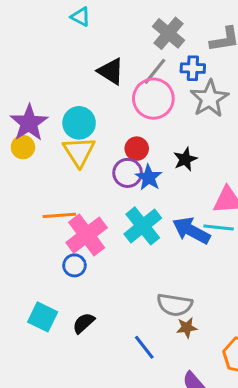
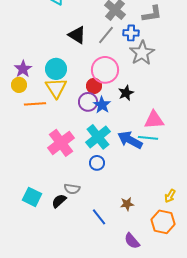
pink circle: (153, 99) -> (105, 70), moved
purple star: (29, 123) -> (23, 69), size x0.7
orange line: (59, 215) -> (35, 104), moved
blue circle: (74, 265) -> (97, 163), moved
gray semicircle: (175, 305) -> (72, 189), moved, size x0.7

